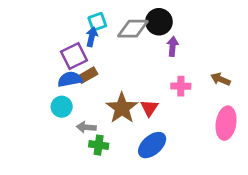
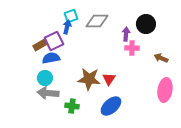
black circle: (159, 22) -> (146, 24), moved
brown rectangle: (88, 75) -> (40, 45), moved
pink cross: (181, 86) -> (132, 48), moved
brown star: (122, 108) -> (89, 79), turned -30
gray arrow: (86, 127) -> (48, 93), moved, size x1.5

